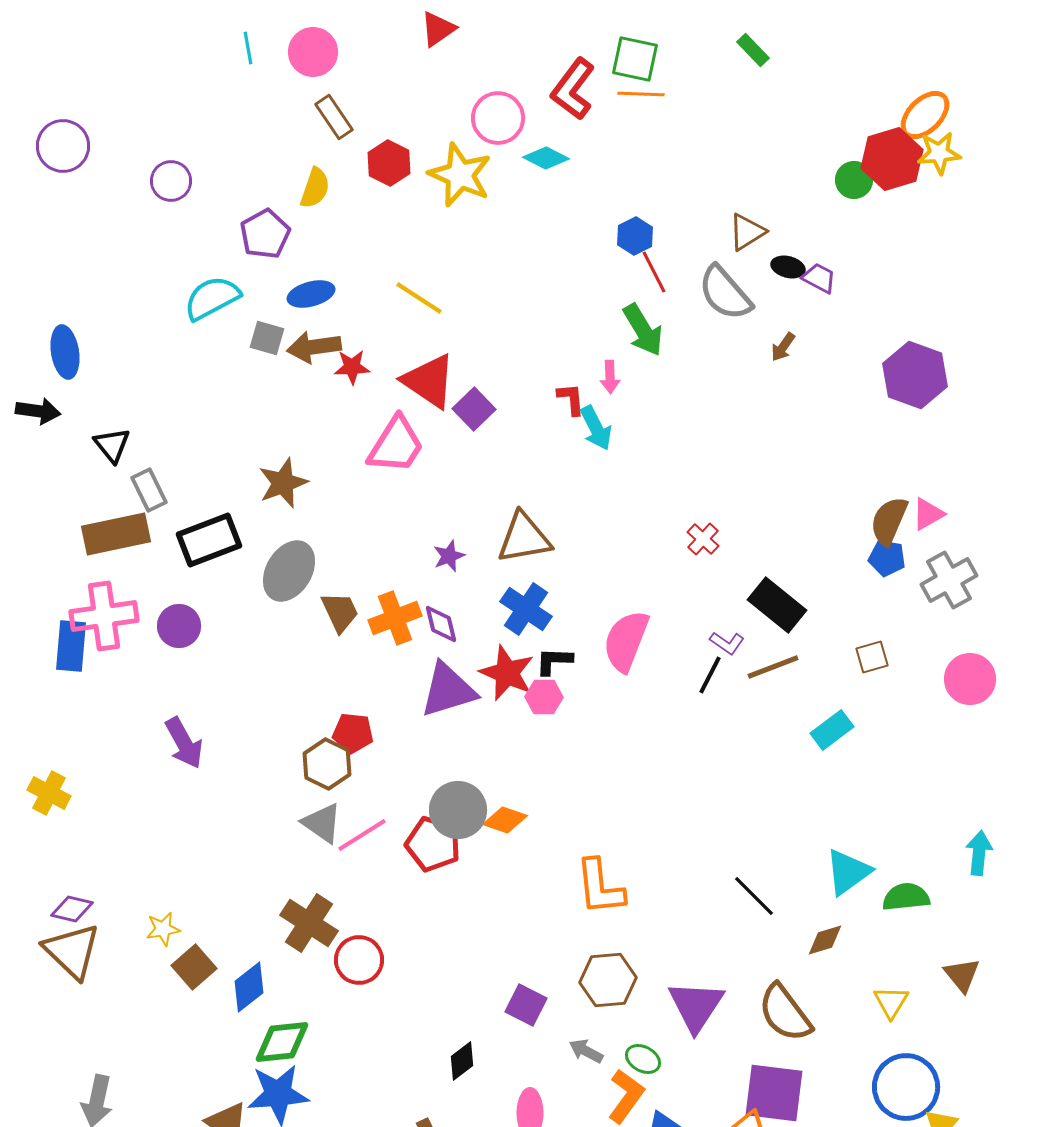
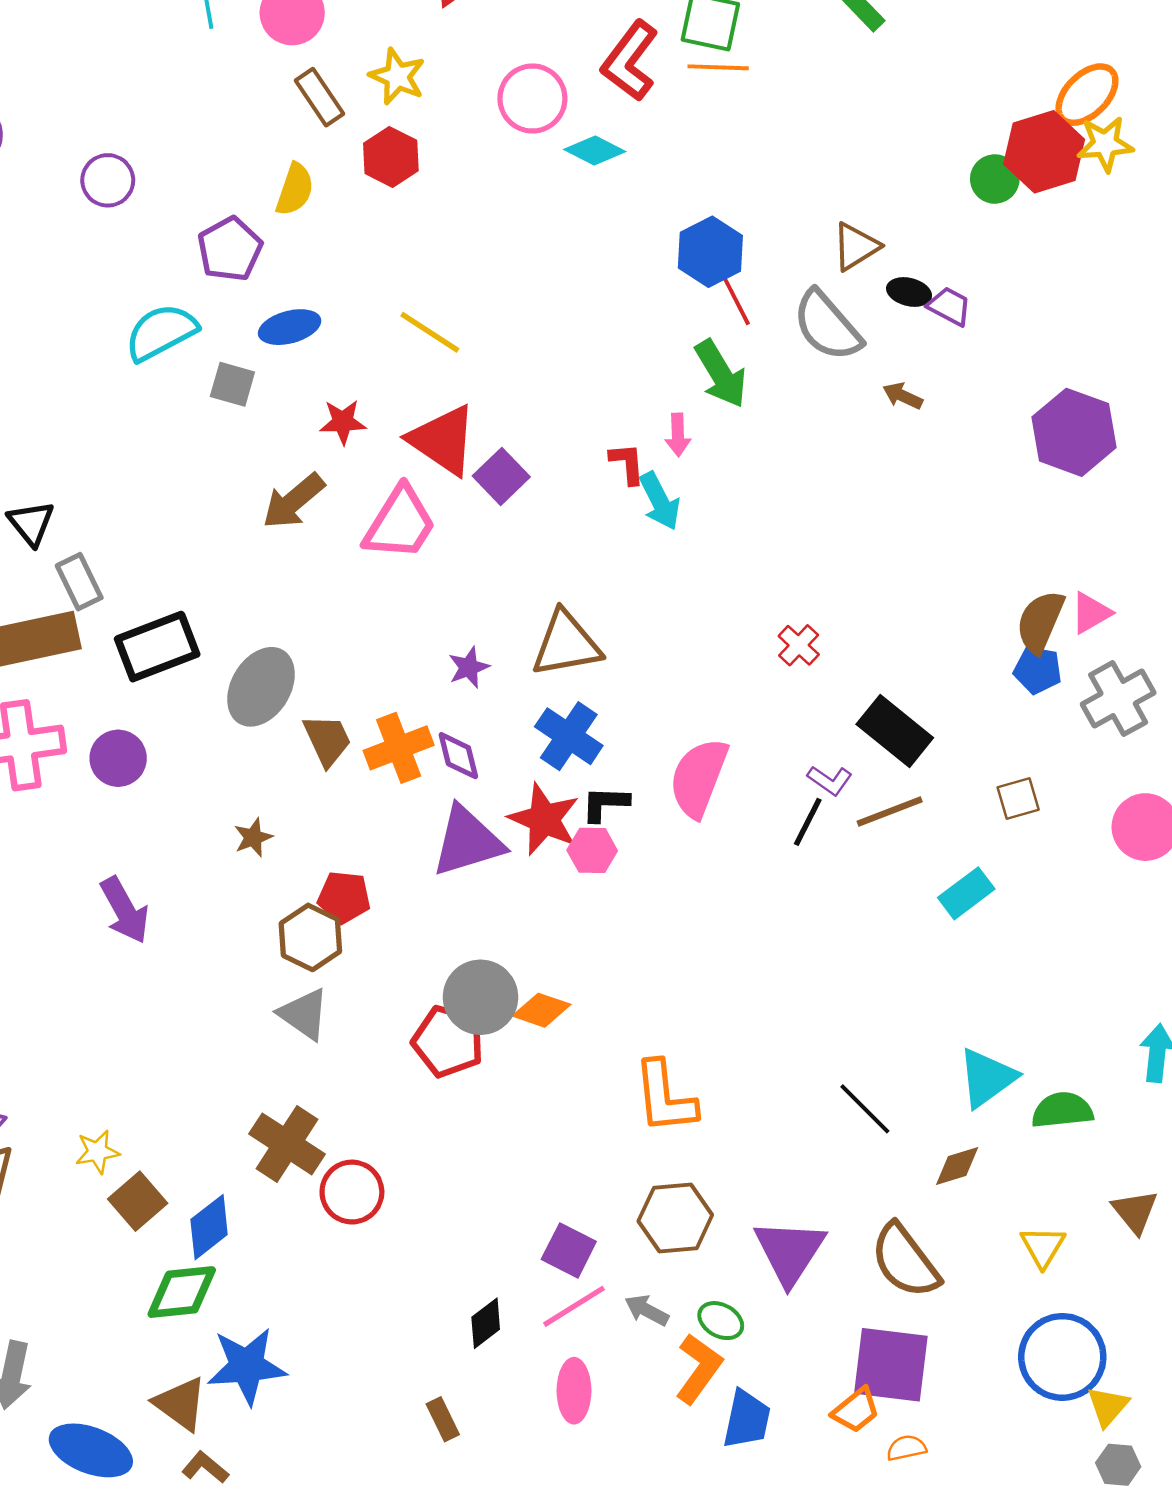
yellow star: (460, 175) -> (397, 76), moved, size x0.7
blue hexagon: (635, 236) -> (710, 252), size x1.4
brown arrow: (314, 347) -> (293, 501), moved, turned -32
brown arrow: (783, 347) -> (903, 396), turned 80
brown star: (283, 483) -> (253, 837), moved, size x0.6
pink line: (362, 835) -> (574, 1306), moved
green diamond: (282, 1042) -> (182, 1292), moved

